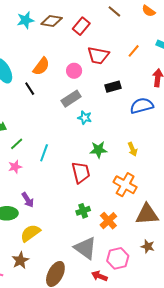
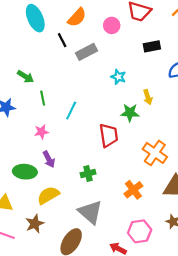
gray rectangle: (71, 99) -> (86, 52), moved
green line: (17, 144) -> (43, 98), turned -64
yellow arrow: (133, 149) -> (148, 97), moved
pink star: (15, 167) -> (41, 132), moved
green cross: (83, 211) -> (88, 173), moved
gray triangle: (85, 248) -> (90, 212), moved

